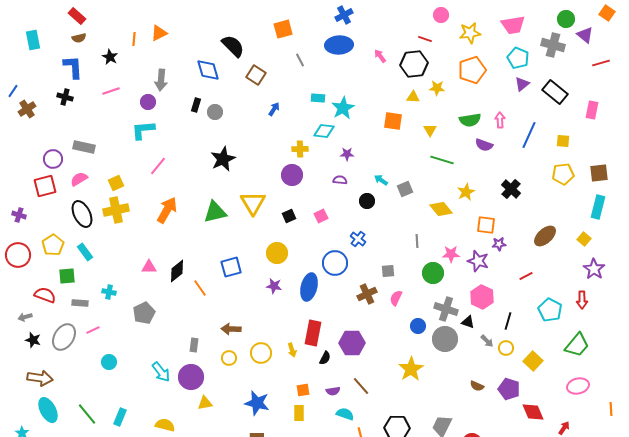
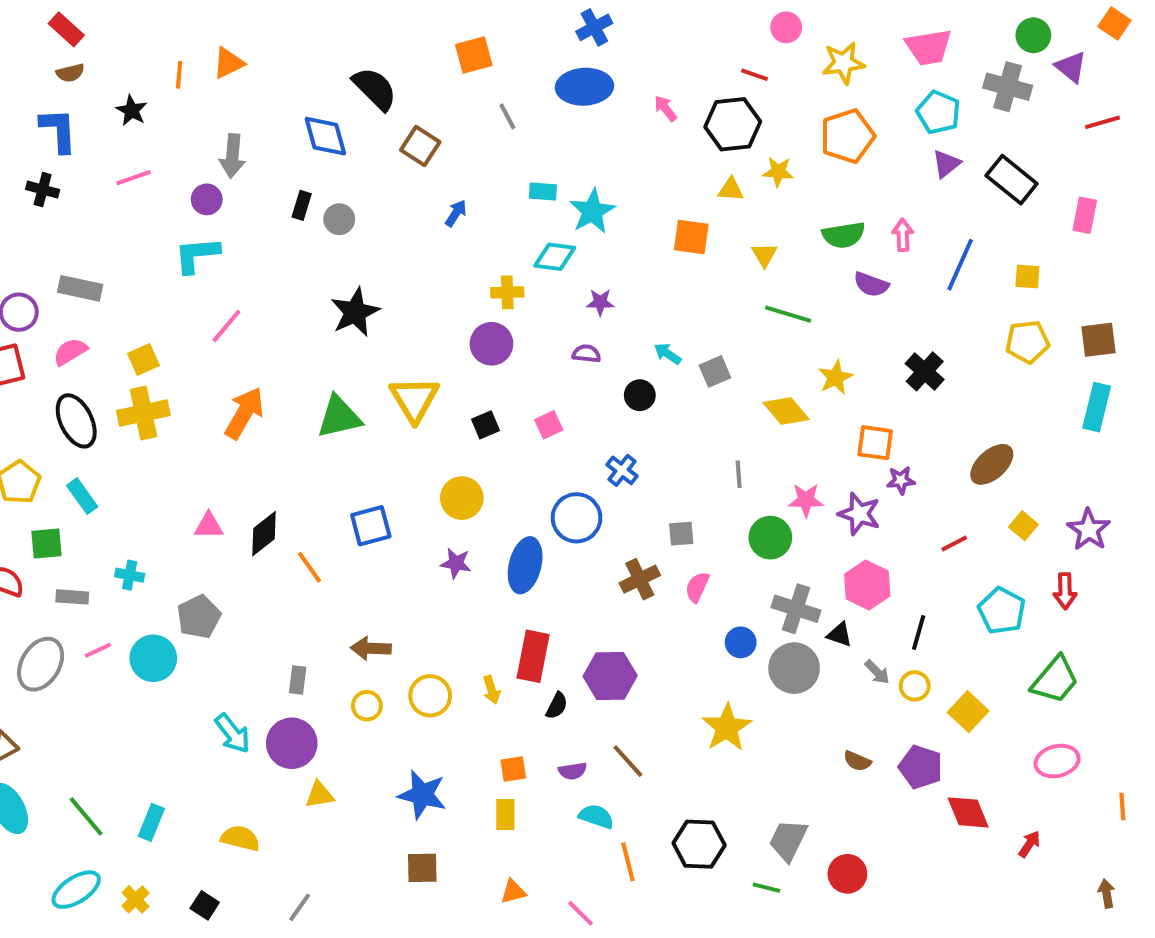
yellow square: (584, 239) -> (1023, 526), moved
cyan circle: (109, 362) -> (153, 658), moved, size x1.5

